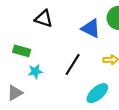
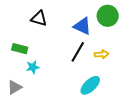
black line: (73, 64) -> (78, 52), moved

